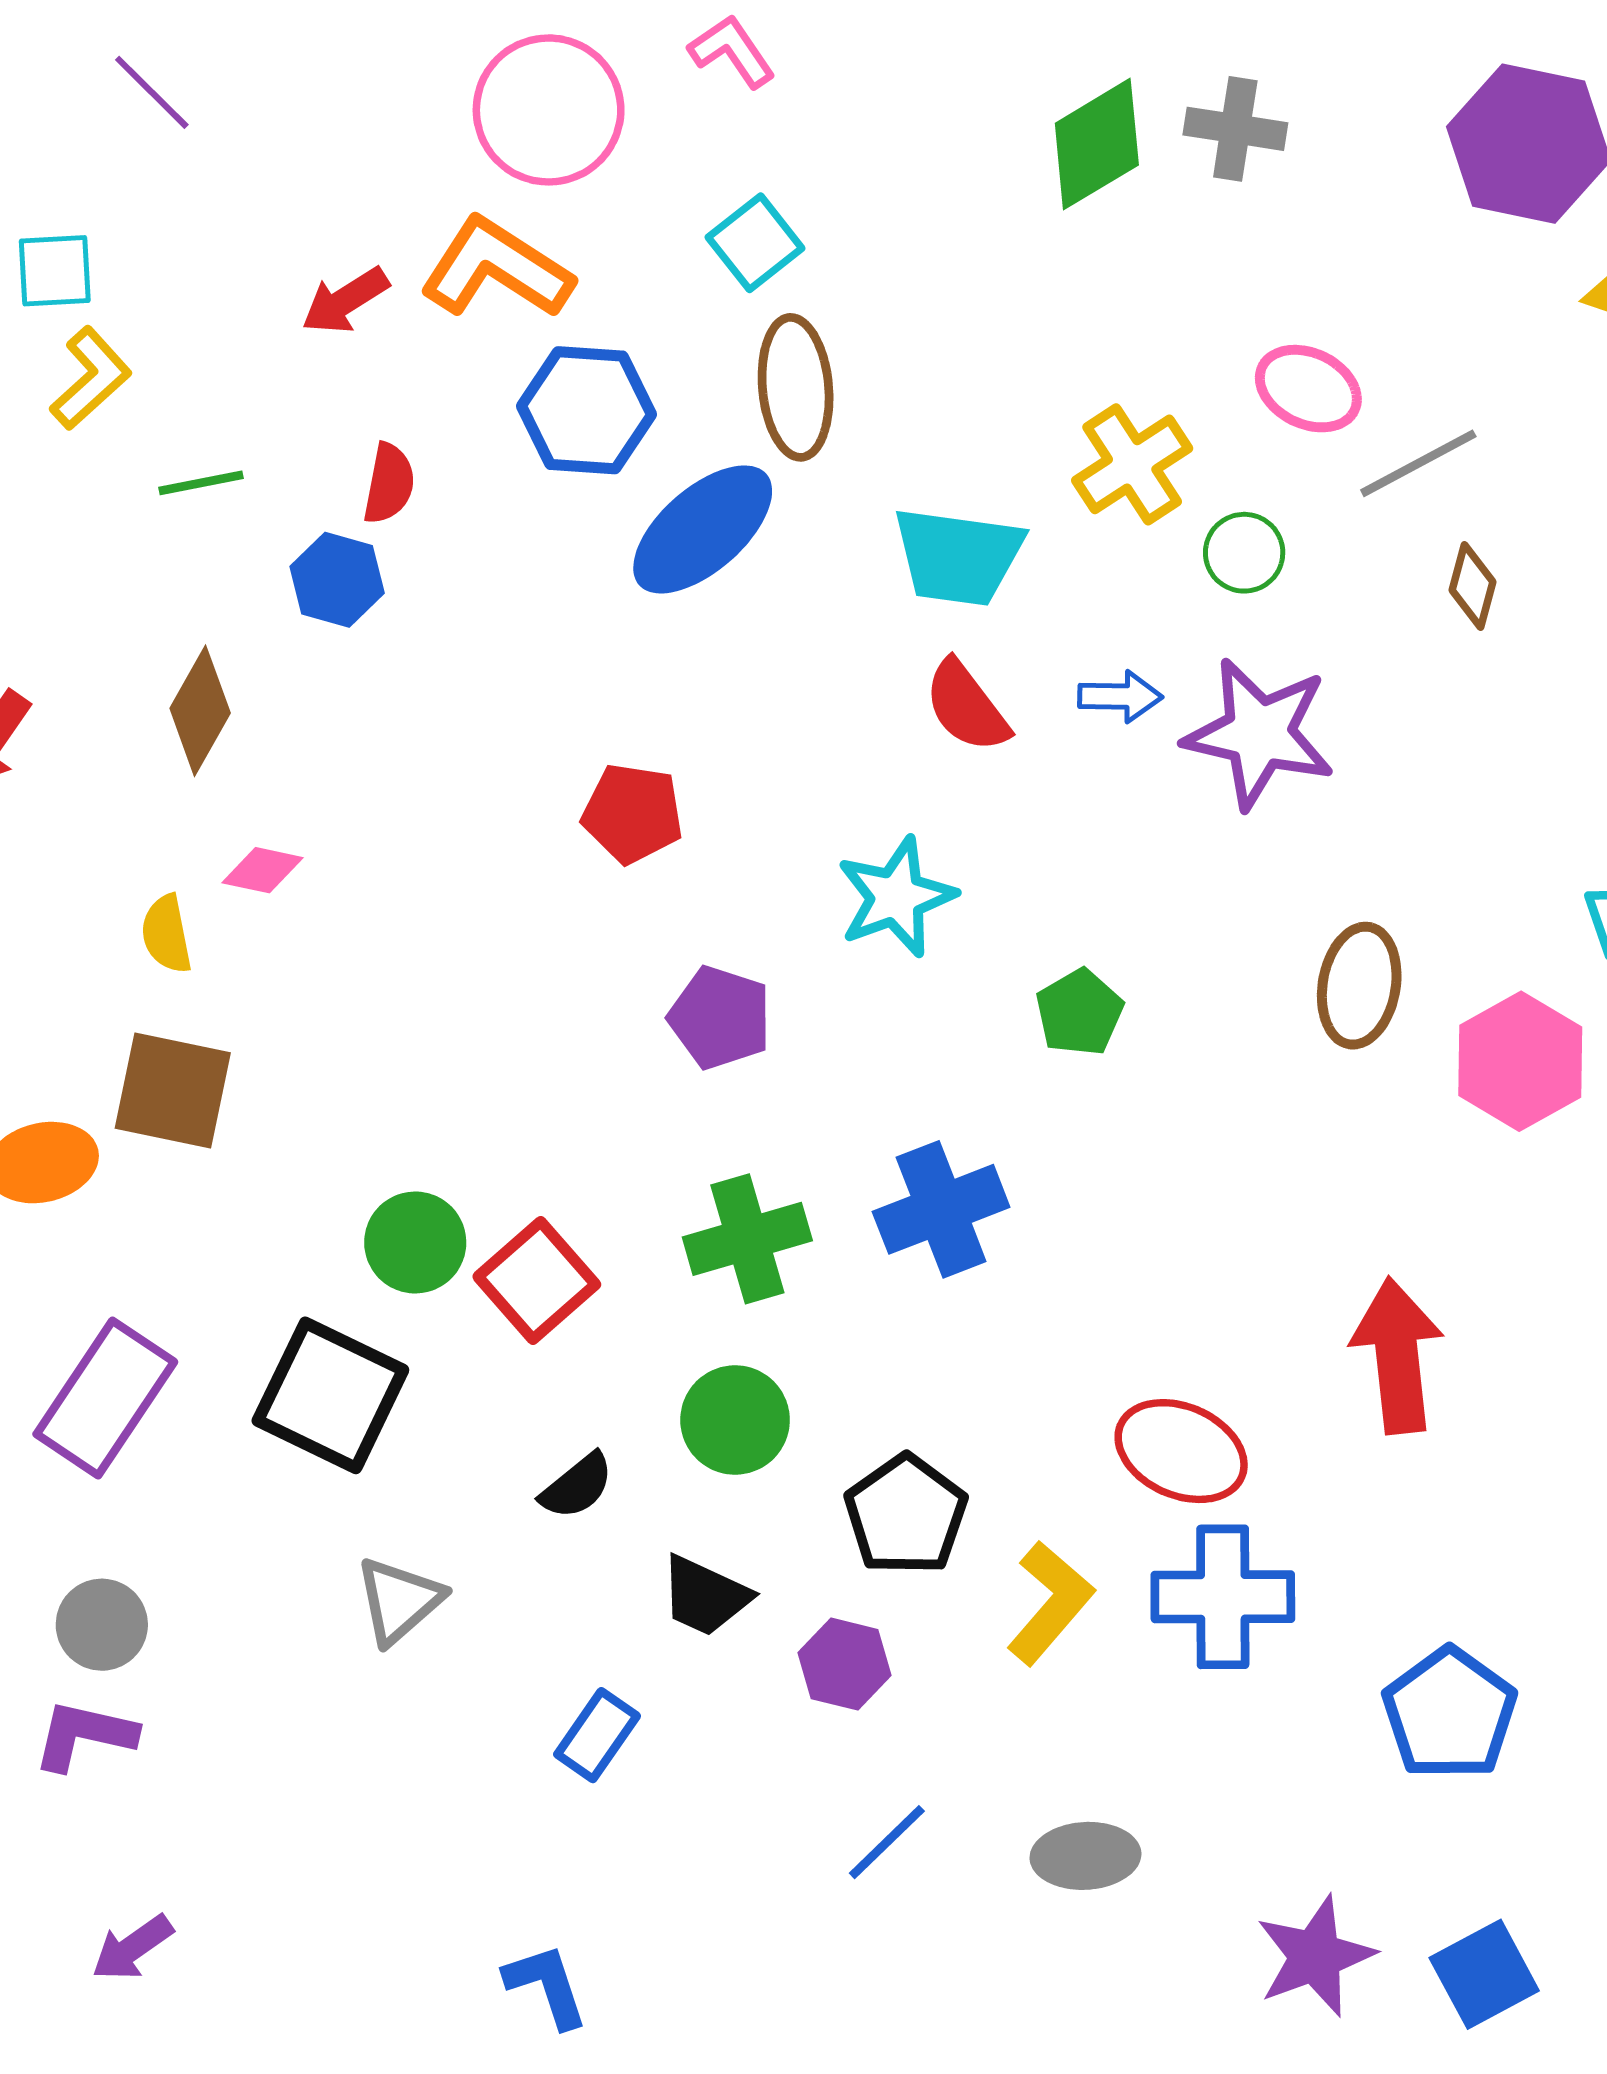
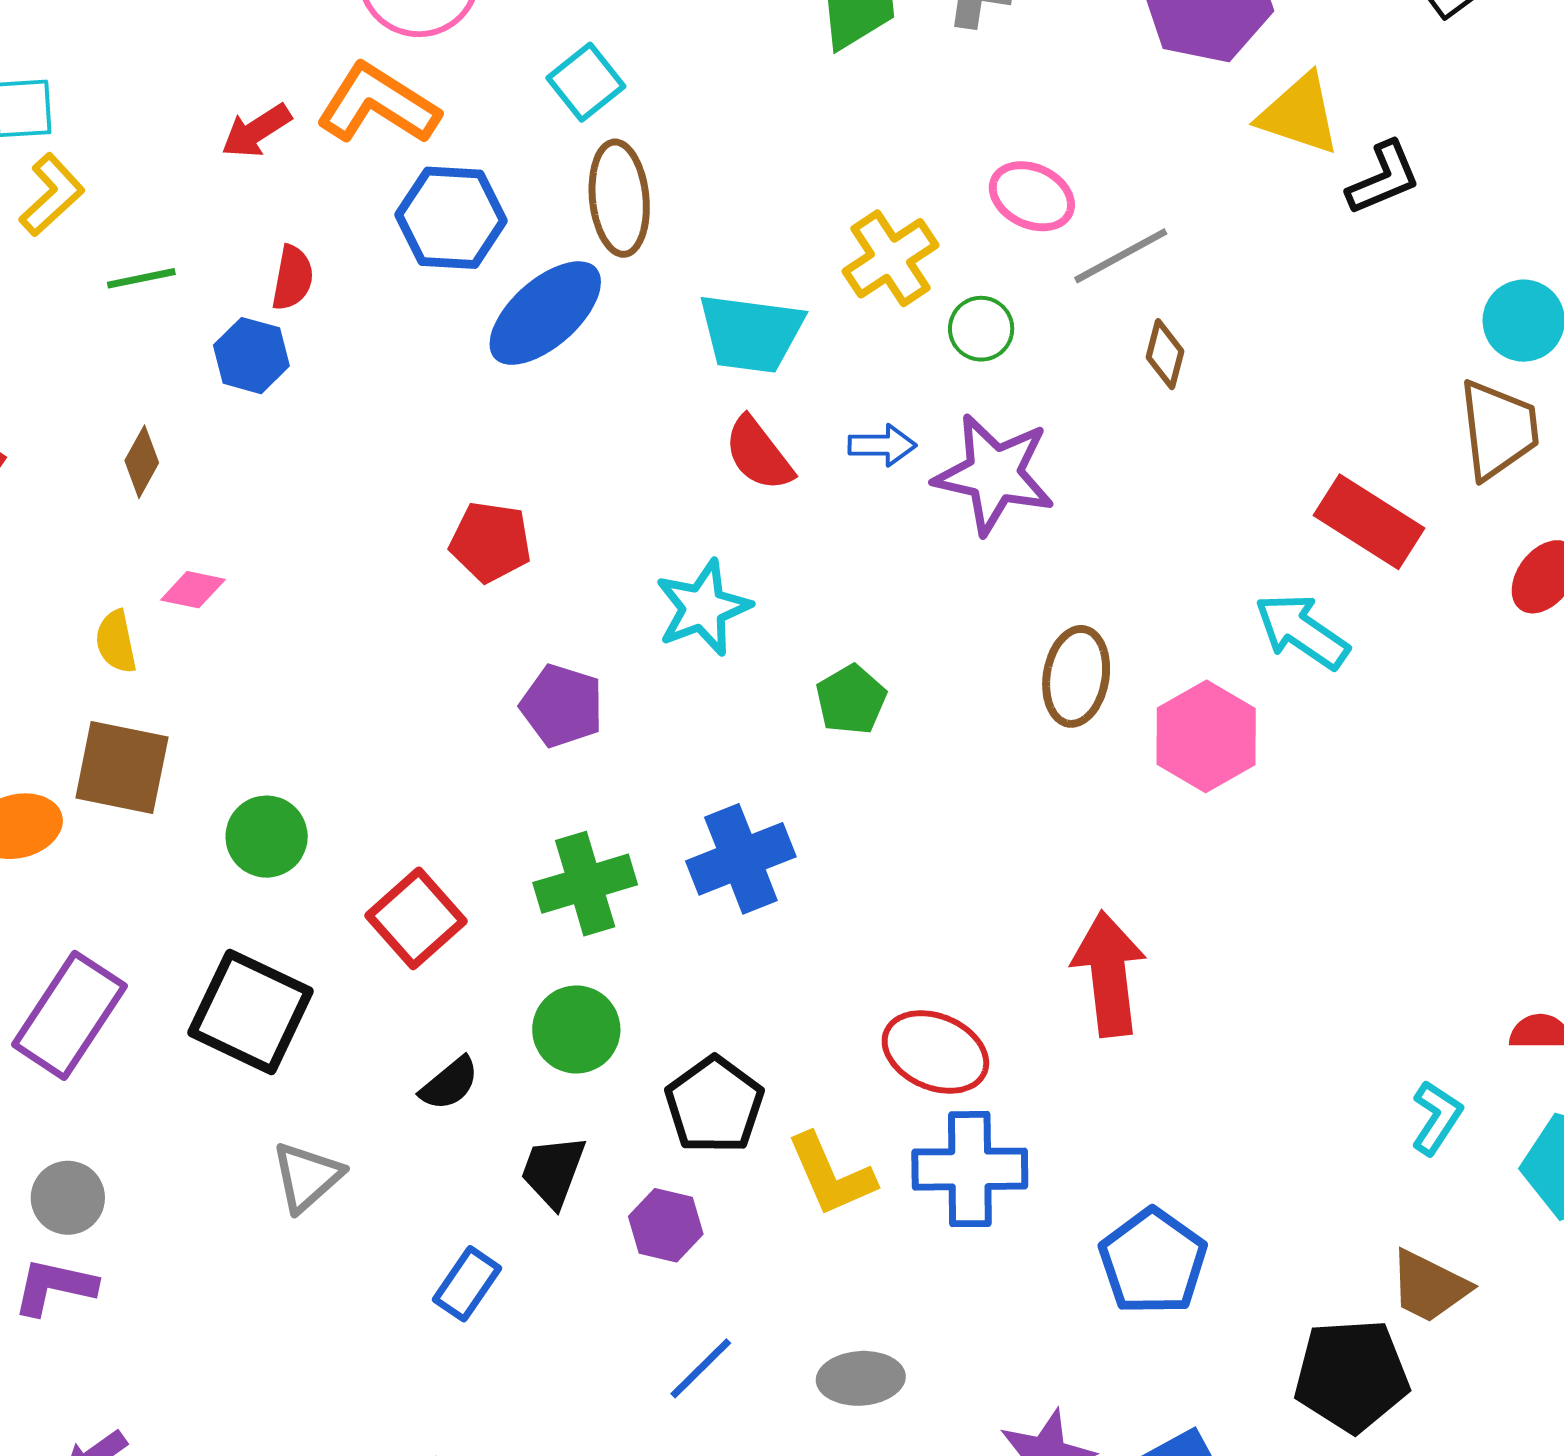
brown diamond: (200, 711) -> (142, 462), size x0.7
green circle: (415, 1242) -> (267, 837), moved
black trapezoid: (705, 1596) -> (553, 1171), turned 86
yellow L-shape: (1050, 1603) -> (831, 1175), turned 116

